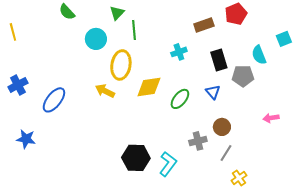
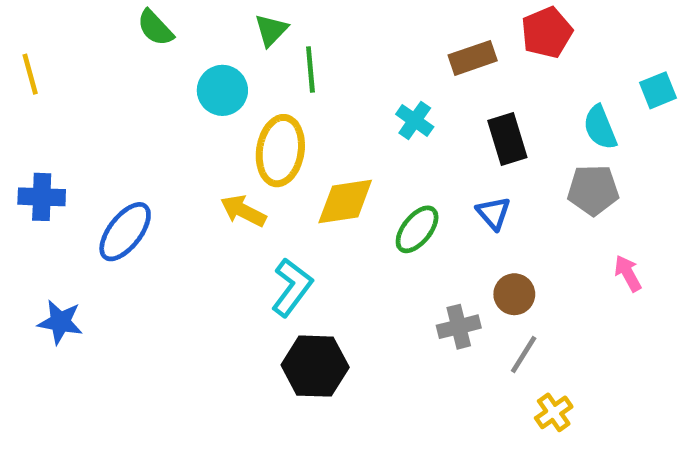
cyan cross: (179, 52) -> (415, 120), turned -35
gray pentagon: (243, 76) -> (593, 190), moved
blue cross: (18, 85) -> (42, 197), turned 30
pink arrow: (271, 118) -> (628, 273), turned 70
cyan L-shape: (168, 164) -> (292, 287), moved

